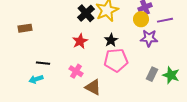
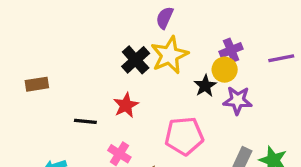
purple line: (165, 20) -> (281, 58), moved
black star: (111, 40) -> (205, 86), moved
black line: (43, 63) -> (85, 121), moved

